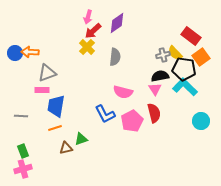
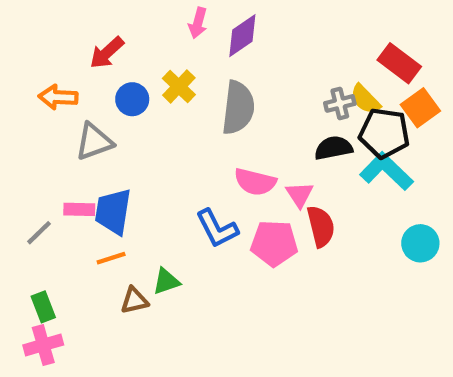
pink arrow: (88, 17) -> (198, 23), moved
red arrow: (93, 31) -> (107, 53), moved
blue circle: (15, 53) -> (132, 99), moved
gray semicircle: (115, 57) -> (238, 108), size x1.4
pink triangle: (155, 89) -> (300, 195), moved
pink rectangle: (42, 90) -> (79, 209), moved
gray line: (21, 116) -> (39, 233), turned -48
pink pentagon: (132, 121) -> (274, 243), turned 30

